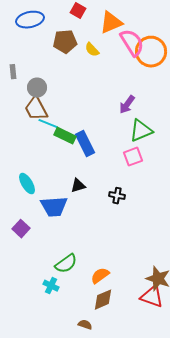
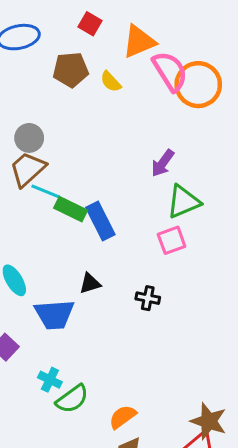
brown trapezoid: (36, 109) -> (28, 169), turned 76
cyan cross: (51, 286) -> (50, 380), moved

